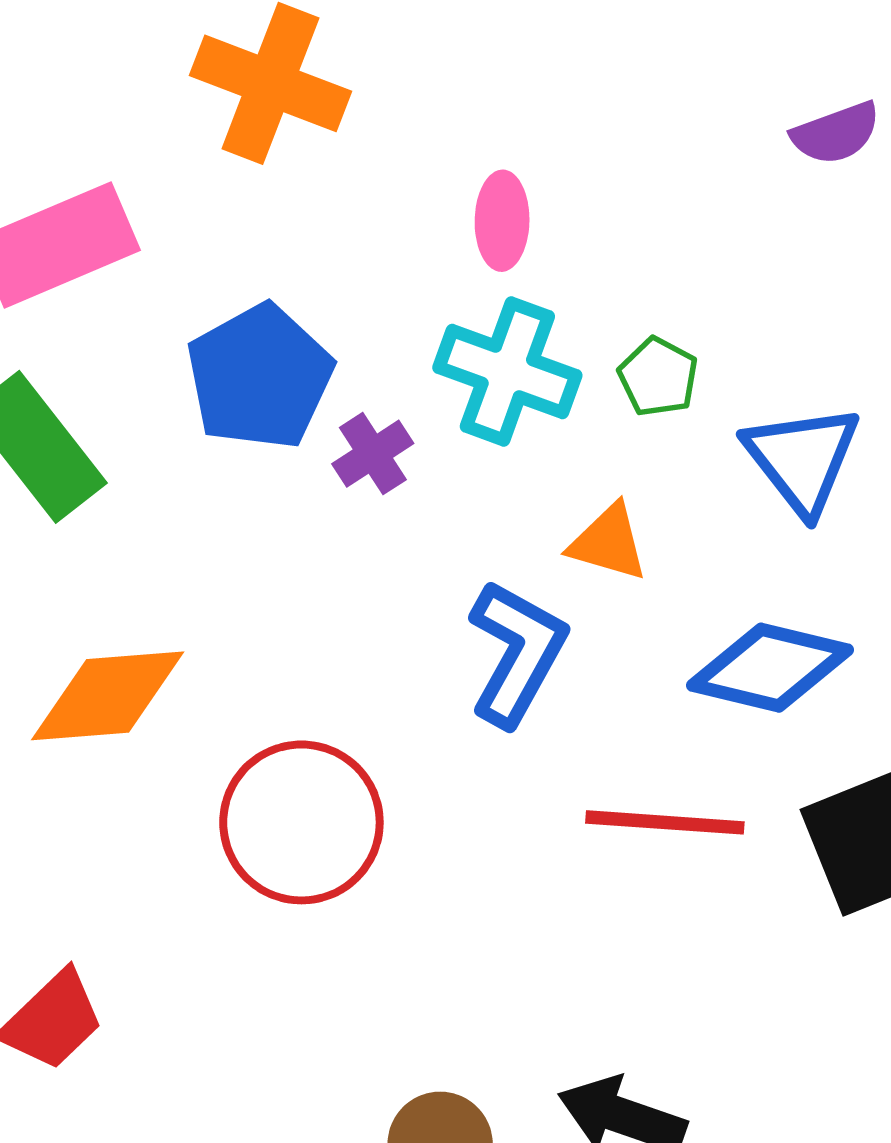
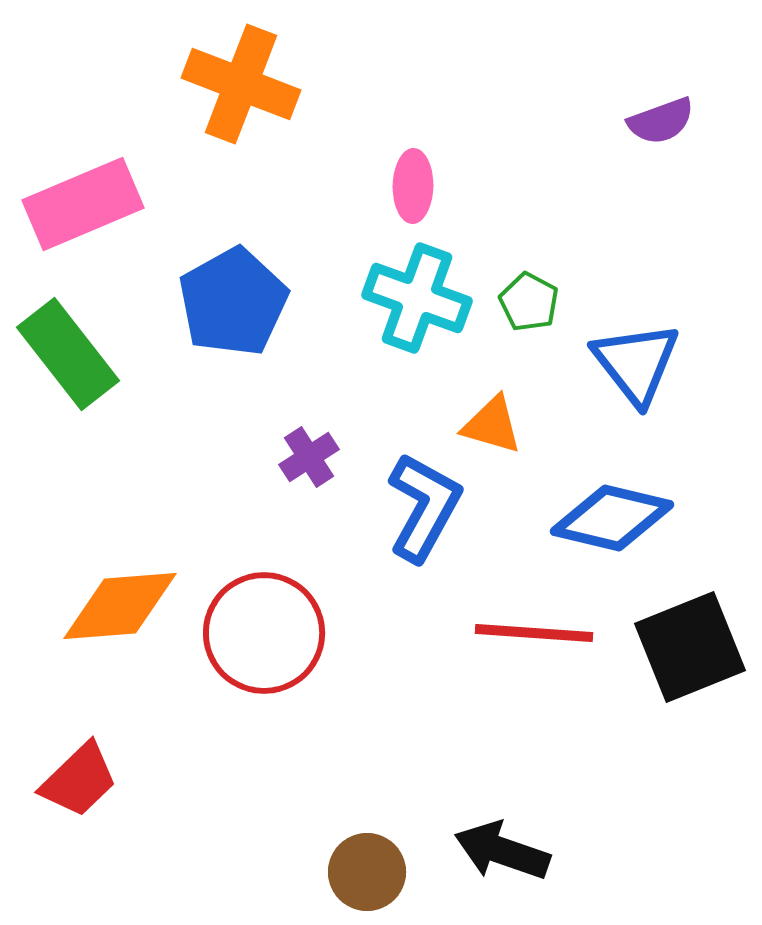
purple cross: (373, 454) -> (309, 457), moved
orange diamond: (108, 696) -> (120, 606), moved

